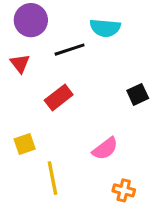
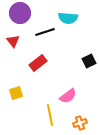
yellow line: (53, 178) -> (50, 115), moved
orange cross: (124, 190) -> (80, 123), turned -32

